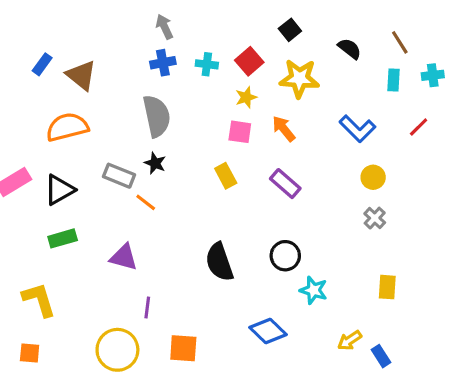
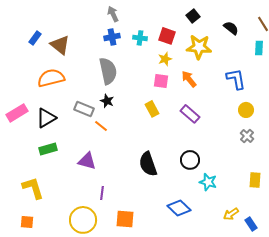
red square: (249, 61) -> (167, 36), turned -30
blue L-shape: (357, 129) -> (236, 79), turned -145

